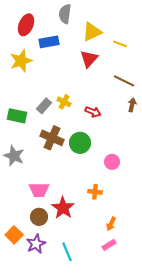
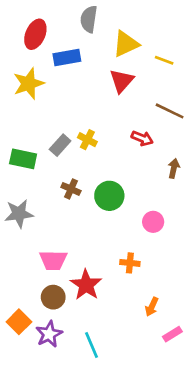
brown arrow: (132, 105) -> (174, 168), moved
red arrow: (93, 112) -> (142, 138), moved
brown cross: (52, 138) -> (71, 189), size x0.6
gray star: (14, 156) -> (19, 214), turned -30
pink rectangle: (109, 245) -> (172, 334), moved

